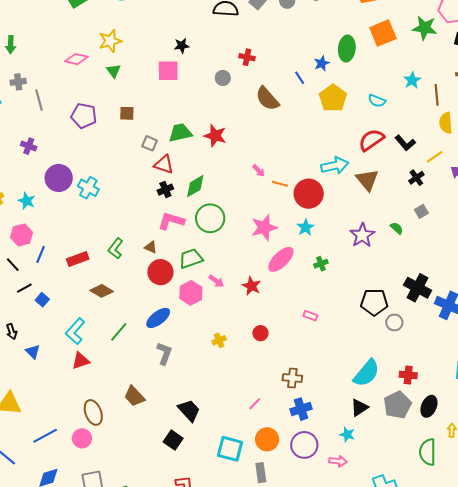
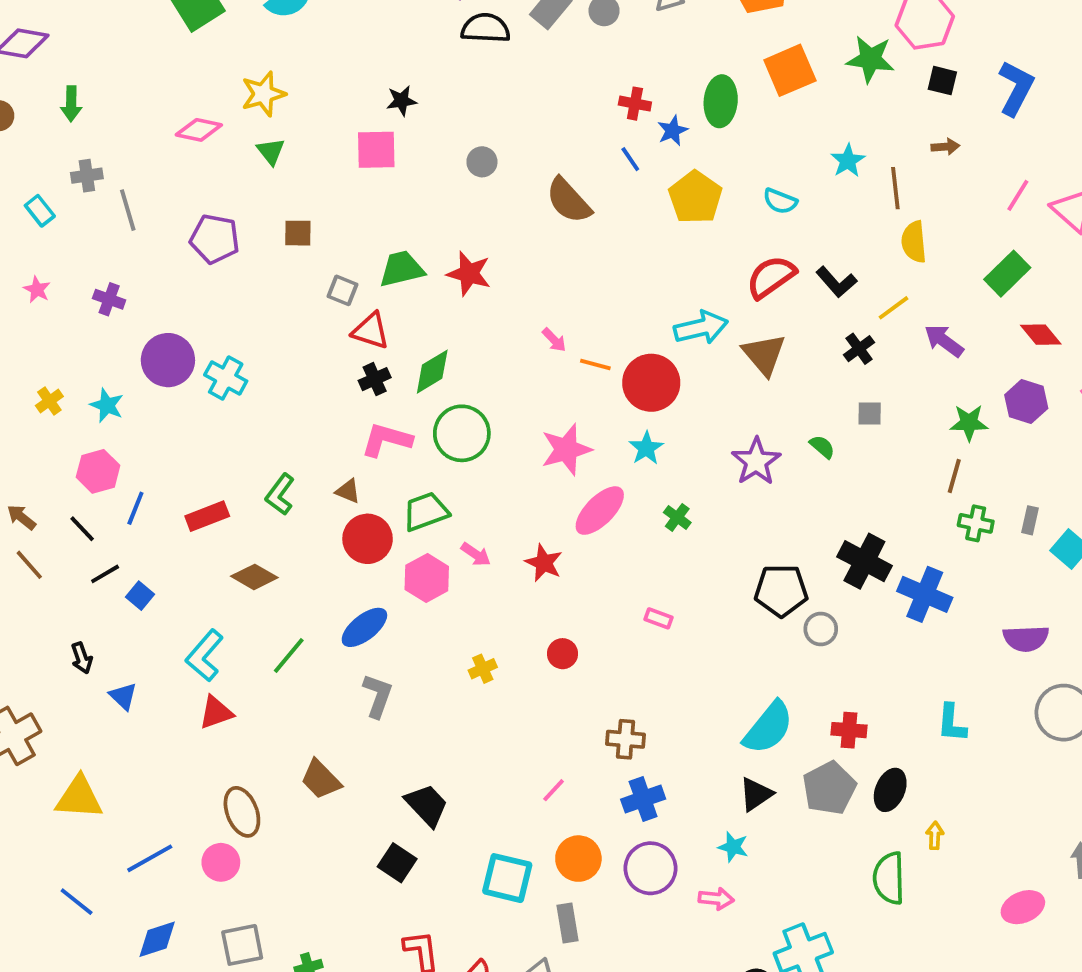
red cross: (247, 57) -> (635, 104), moved
gray square: (421, 211) -> (870, 414), turned 32
green cross: (321, 264) -> (677, 517), turned -32

